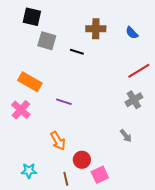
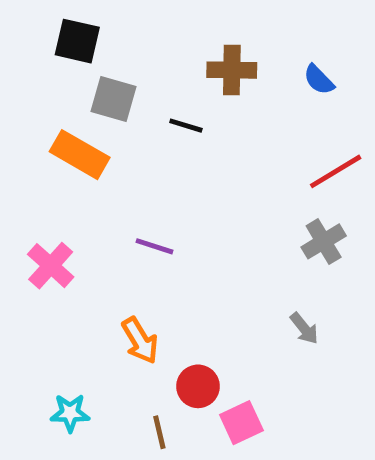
orange rectangle: (30, 82) -> (80, 155), moved

